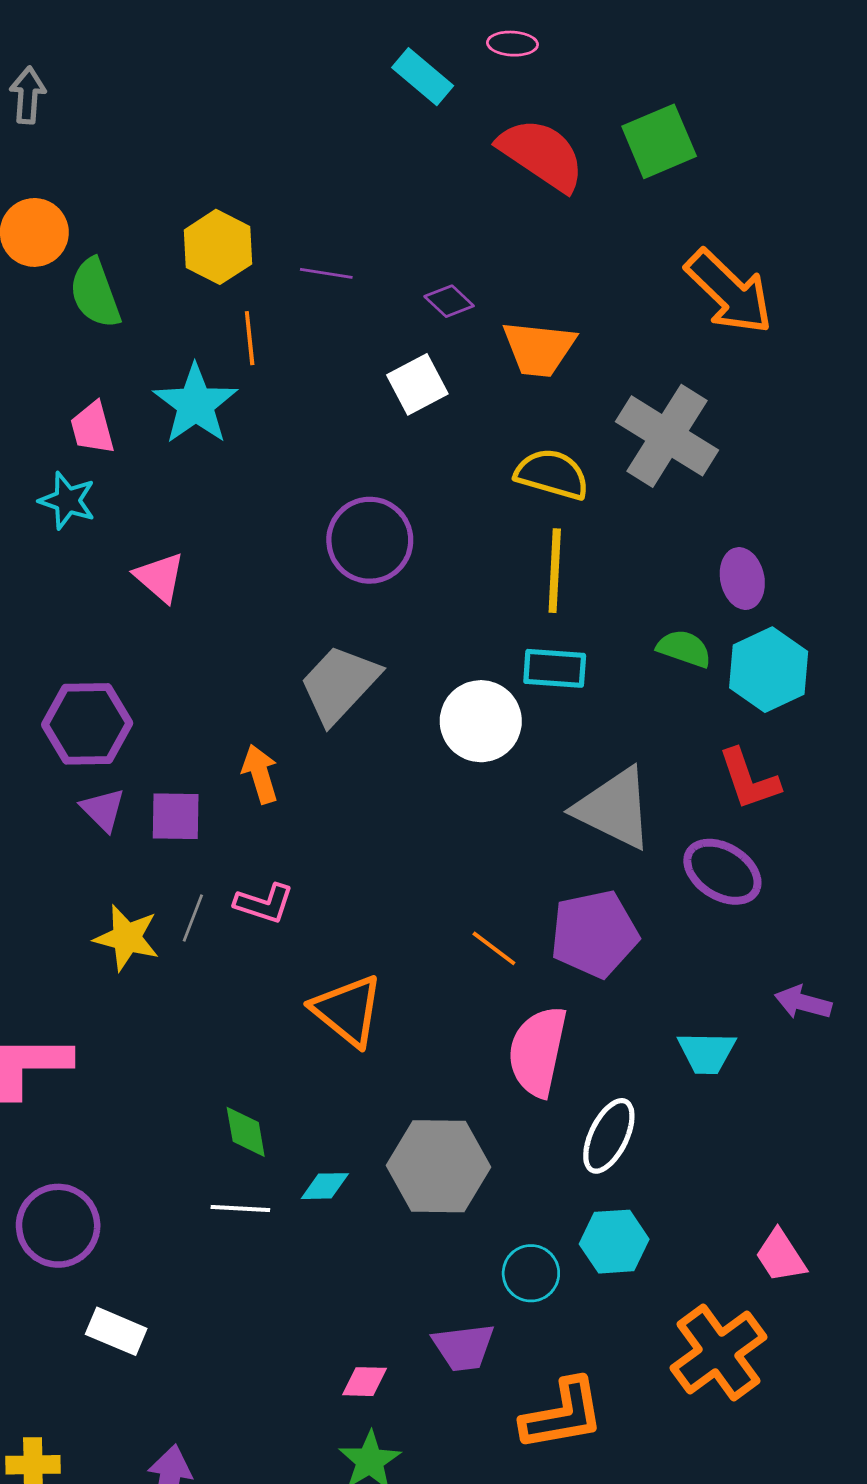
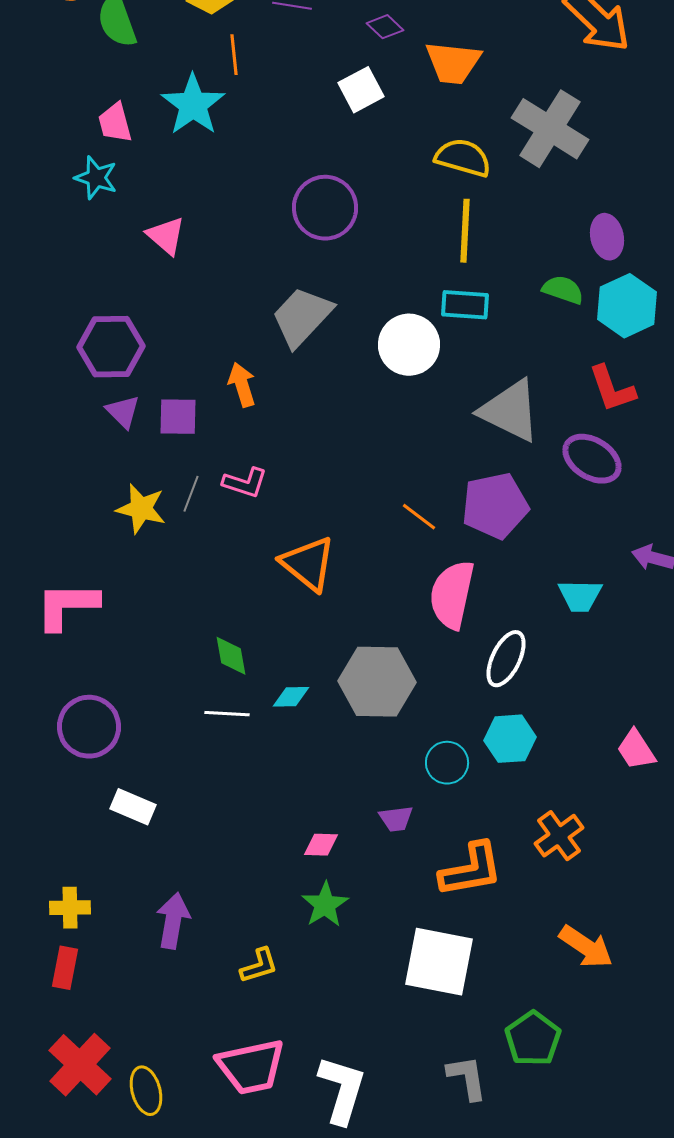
purple trapezoid: (464, 1347) -> (396, 819), size x0.7
orange cross: (718, 1353) -> (559, 836), moved, size x0.7

